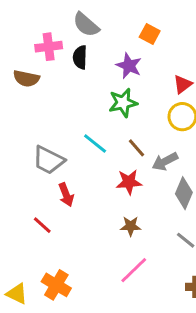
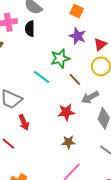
purple star: (129, 66) -> (78, 36), moved
cyan line: (95, 144) -> (41, 77), moved
brown line: (136, 148) -> (75, 79), moved

